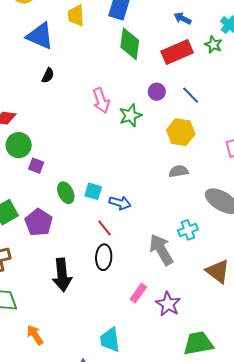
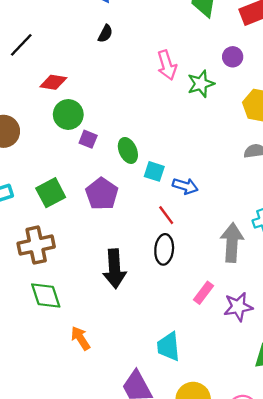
green ellipse: (66, 193) -> (128, 150), moved
purple pentagon: (39, 222) -> (102, 194), moved
gray arrow: (161, 250) -> (232, 243), turned 32
purple star: (168, 304) -> (238, 307), turned 30

